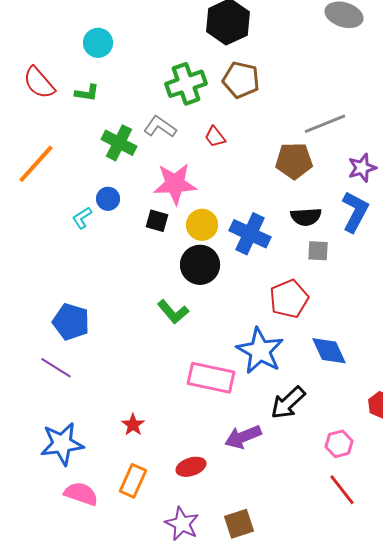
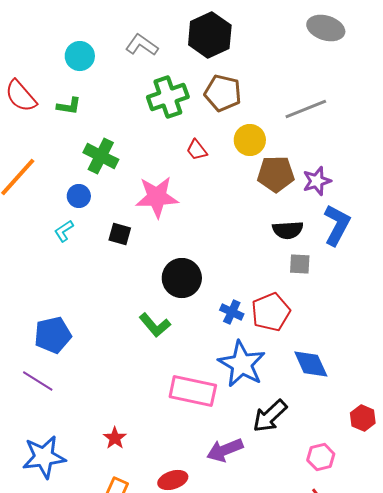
gray line: (325, 124) -> (306, 109), moved
gray L-shape: (160, 127) -> (142, 45), moved
purple star: (362, 168) -> (317, 181), moved
blue circle: (108, 199) -> (79, 196), moved
black square: (157, 221) -> (120, 234), moved
yellow circle: (202, 225) -> (250, 140), moved
blue cross: (250, 234) -> (232, 312), moved, size x0.6
blue pentagon: (71, 322) -> (53, 335), turned -30

